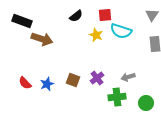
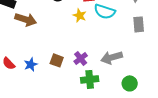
gray arrow: (128, 77) -> (112, 57), size x1.5
green cross: (117, 97) -> (90, 79), moved

